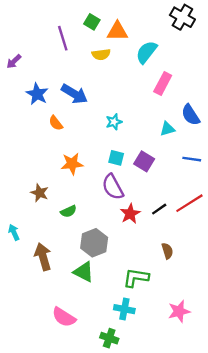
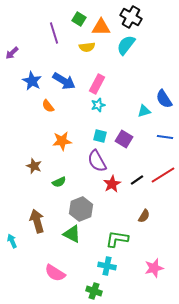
black cross: (182, 17) -> (131, 17), moved
pink rectangle: (163, 83) -> (97, 84), moved
cyan arrow: (14, 232) -> (12, 241), moved
brown semicircle: (167, 251) -> (144, 216), turned 48

